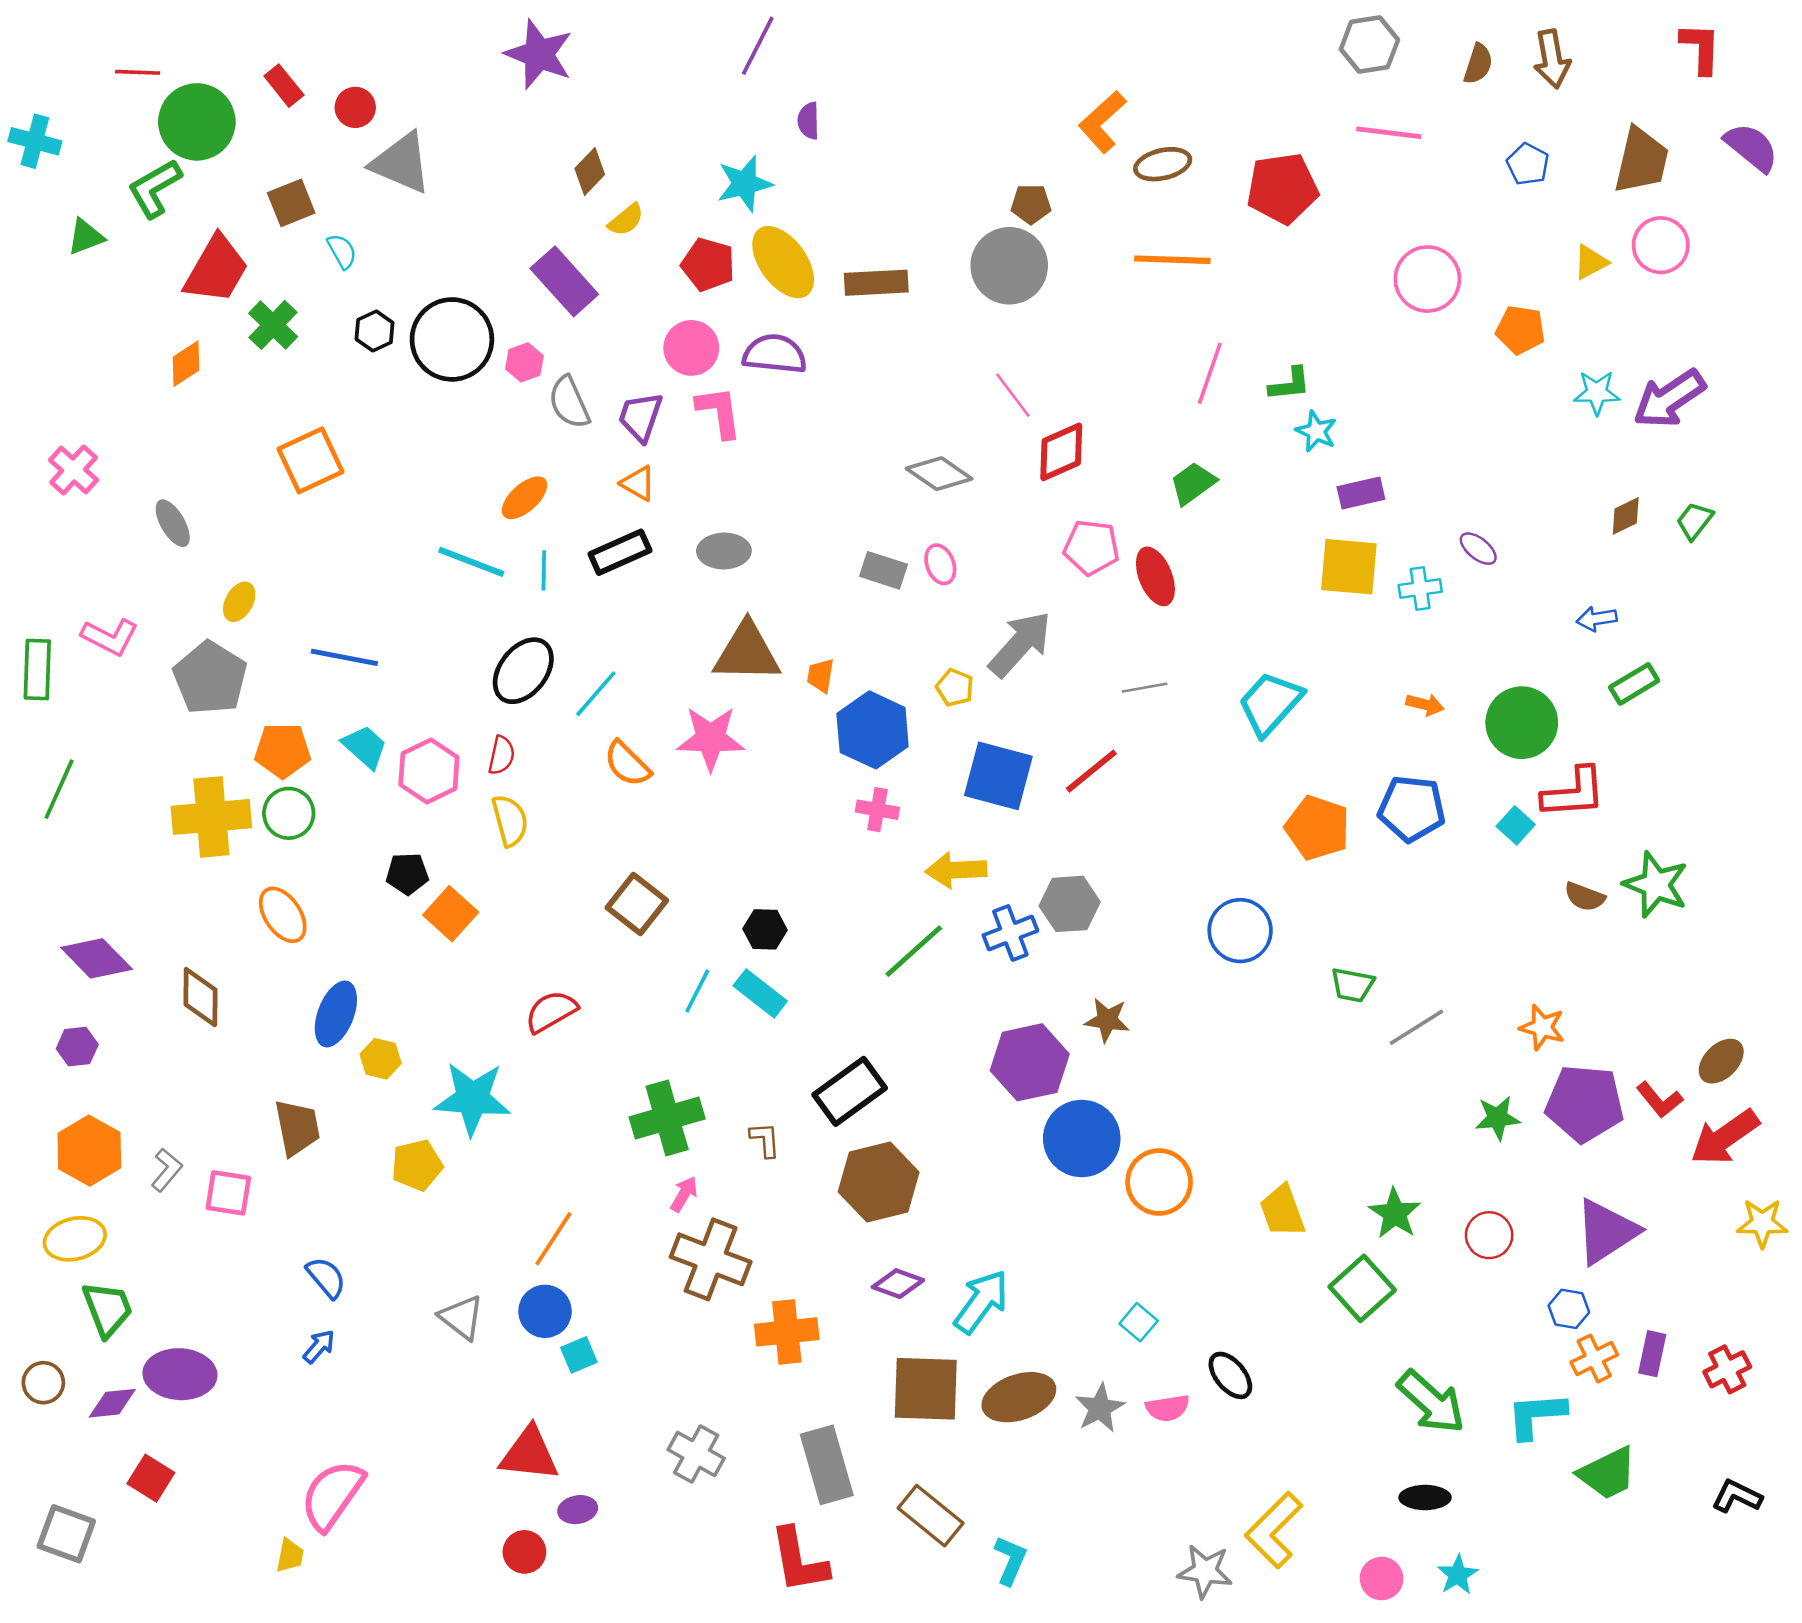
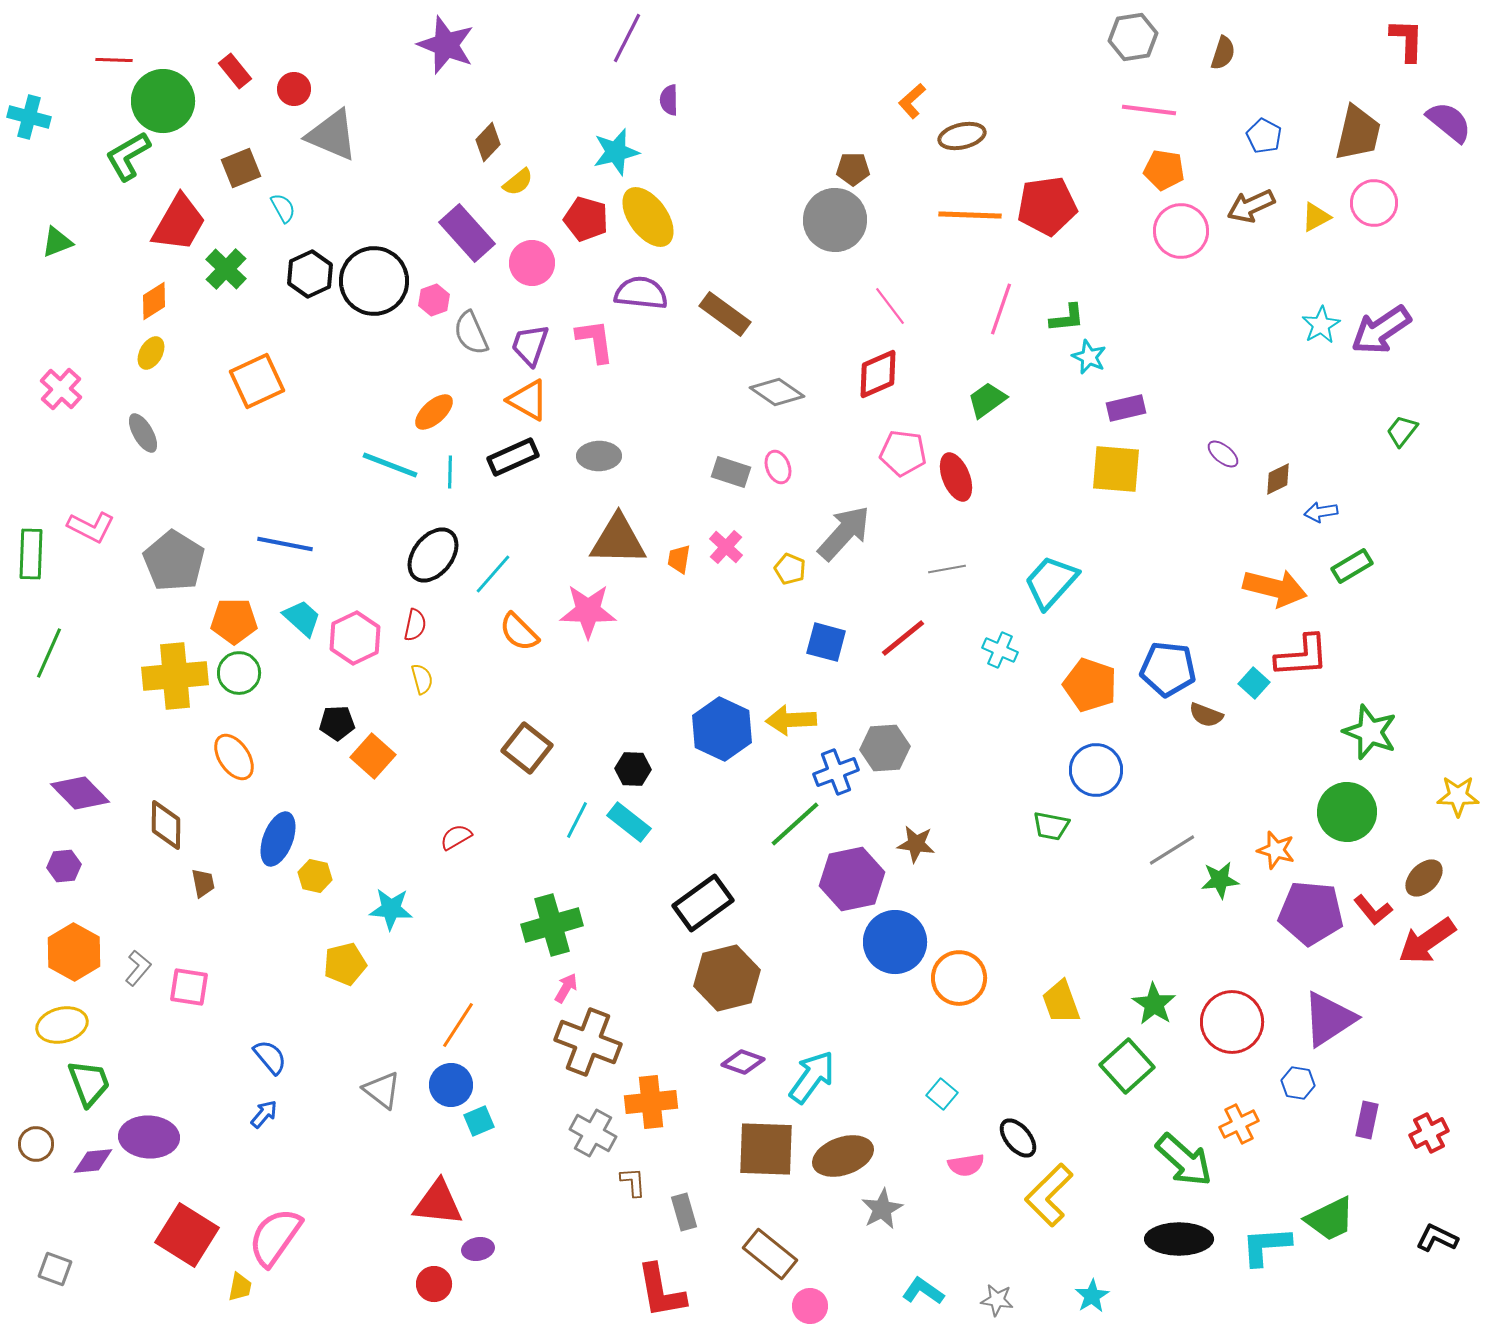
brown arrow: (1552, 59) -> (1251, 206), moved, turned 75
orange L-shape: (1102, 122) -> (912, 101), size x0.7
red pentagon: (1282, 188) -> (1047, 206), moved
green triangle: (86, 237) -> (57, 242), moved
brown rectangle: (876, 283) -> (725, 314), moved, turned 39
orange pentagon: (1521, 330) -> (1164, 170), moved
black hexagon: (375, 331) -> (310, 274), size x1.4
pink circle: (691, 348) -> (532, 263), moved
cyan star: (1597, 393) -> (1321, 325), turned -30
pink line: (1013, 395) -> (890, 306), moved
orange triangle: (638, 483) -> (528, 400), size x1.4
brown diamond: (1626, 516) -> (1278, 479), moved
cyan cross: (1420, 588) -> (1000, 650), moved, turned 32
yellow ellipse: (239, 602) -> (151, 353), moved
orange arrow: (1425, 705) -> (1275, 588), moved, size x2.0
green circle: (1522, 723) -> (1347, 812), moved
blue hexagon: (873, 730) -> (722, 729), moved
blue square: (998, 776) -> (826, 642), size x0.7
pink cross: (877, 810) -> (726, 547), moved, turned 32
yellow semicircle: (510, 821) -> (422, 679), size x0.7
brown semicircle: (1585, 897) -> (1206, 715), moved
blue circle: (1240, 931) -> (1096, 770), moved
green line: (914, 951) -> (795, 824), moved
green trapezoid: (1352, 985) -> (1051, 826), moved
red semicircle: (551, 1012) -> (456, 837), size x0.7
cyan star: (472, 1099) -> (391, 909), size x0.7
green star: (1498, 1118) -> (1220, 880), moved
brown trapezoid: (297, 1128) -> (203, 883), moved, size x0.6
brown L-shape: (765, 1140) -> (633, 1182), moved
yellow star: (1762, 1223) -> (1458, 796), moved
red circle: (1489, 1235) -> (1232, 1022), size x1.6
orange cross: (1594, 1358) -> (1239, 1124), moved
gray star: (1100, 1408) -> (882, 1209), moved
cyan L-shape: (1536, 1415) -> (1266, 1246), moved
gray cross: (696, 1454) -> (593, 1133), moved
gray rectangle: (827, 1465) -> (684, 1212), size x0.6
red square: (151, 1478) -> (187, 1235), moved, size x1.6
black ellipse: (1425, 1497) -> (1179, 1239), size x1.6
yellow L-shape: (1274, 1530) -> (1049, 1195), moved
gray square: (66, 1534) -> (55, 1269), size x0.7
cyan L-shape: (1010, 1560) -> (923, 1291), moved, turned -78
gray star: (1205, 1571) -> (997, 1300), size x0.7
cyan star: (1458, 1575) -> (1092, 1296), moved
pink circle: (1381, 1578) -> (810, 1306), moved

